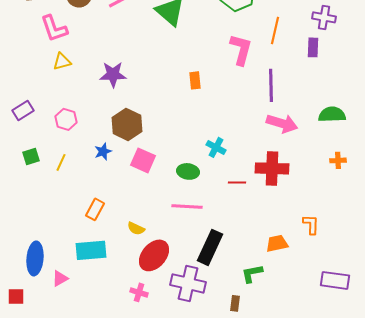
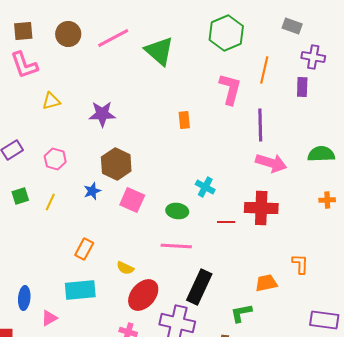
pink L-shape: (54, 28) -> (24, 65), moved
blue ellipse: (35, 258) -> (24, 298), size x0.7

